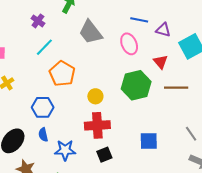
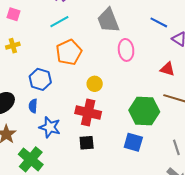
pink ellipse: (129, 44) -> (126, 50), moved
red triangle: (161, 62) -> (167, 69), turned -49
green hexagon: (136, 85) -> (144, 111), moved

